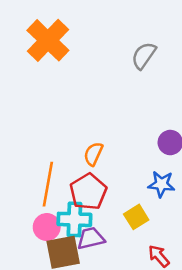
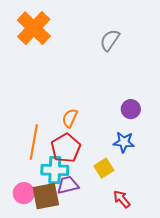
pink circle: (47, 227) -> (24, 193), moved

